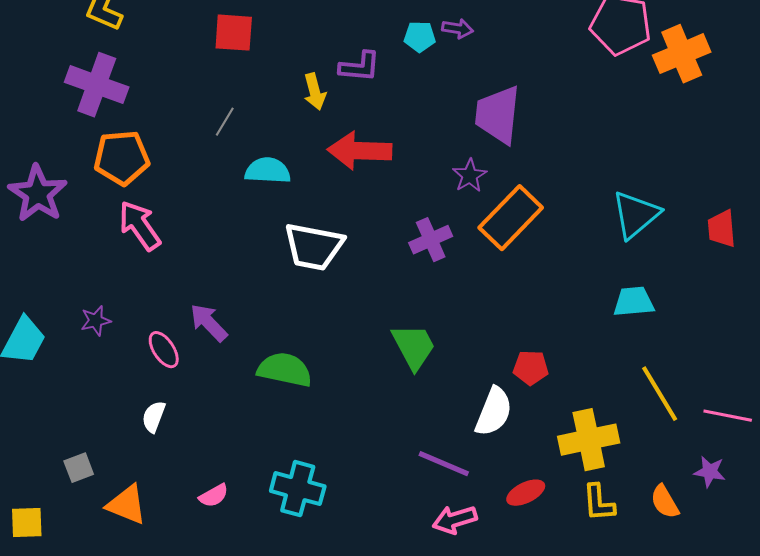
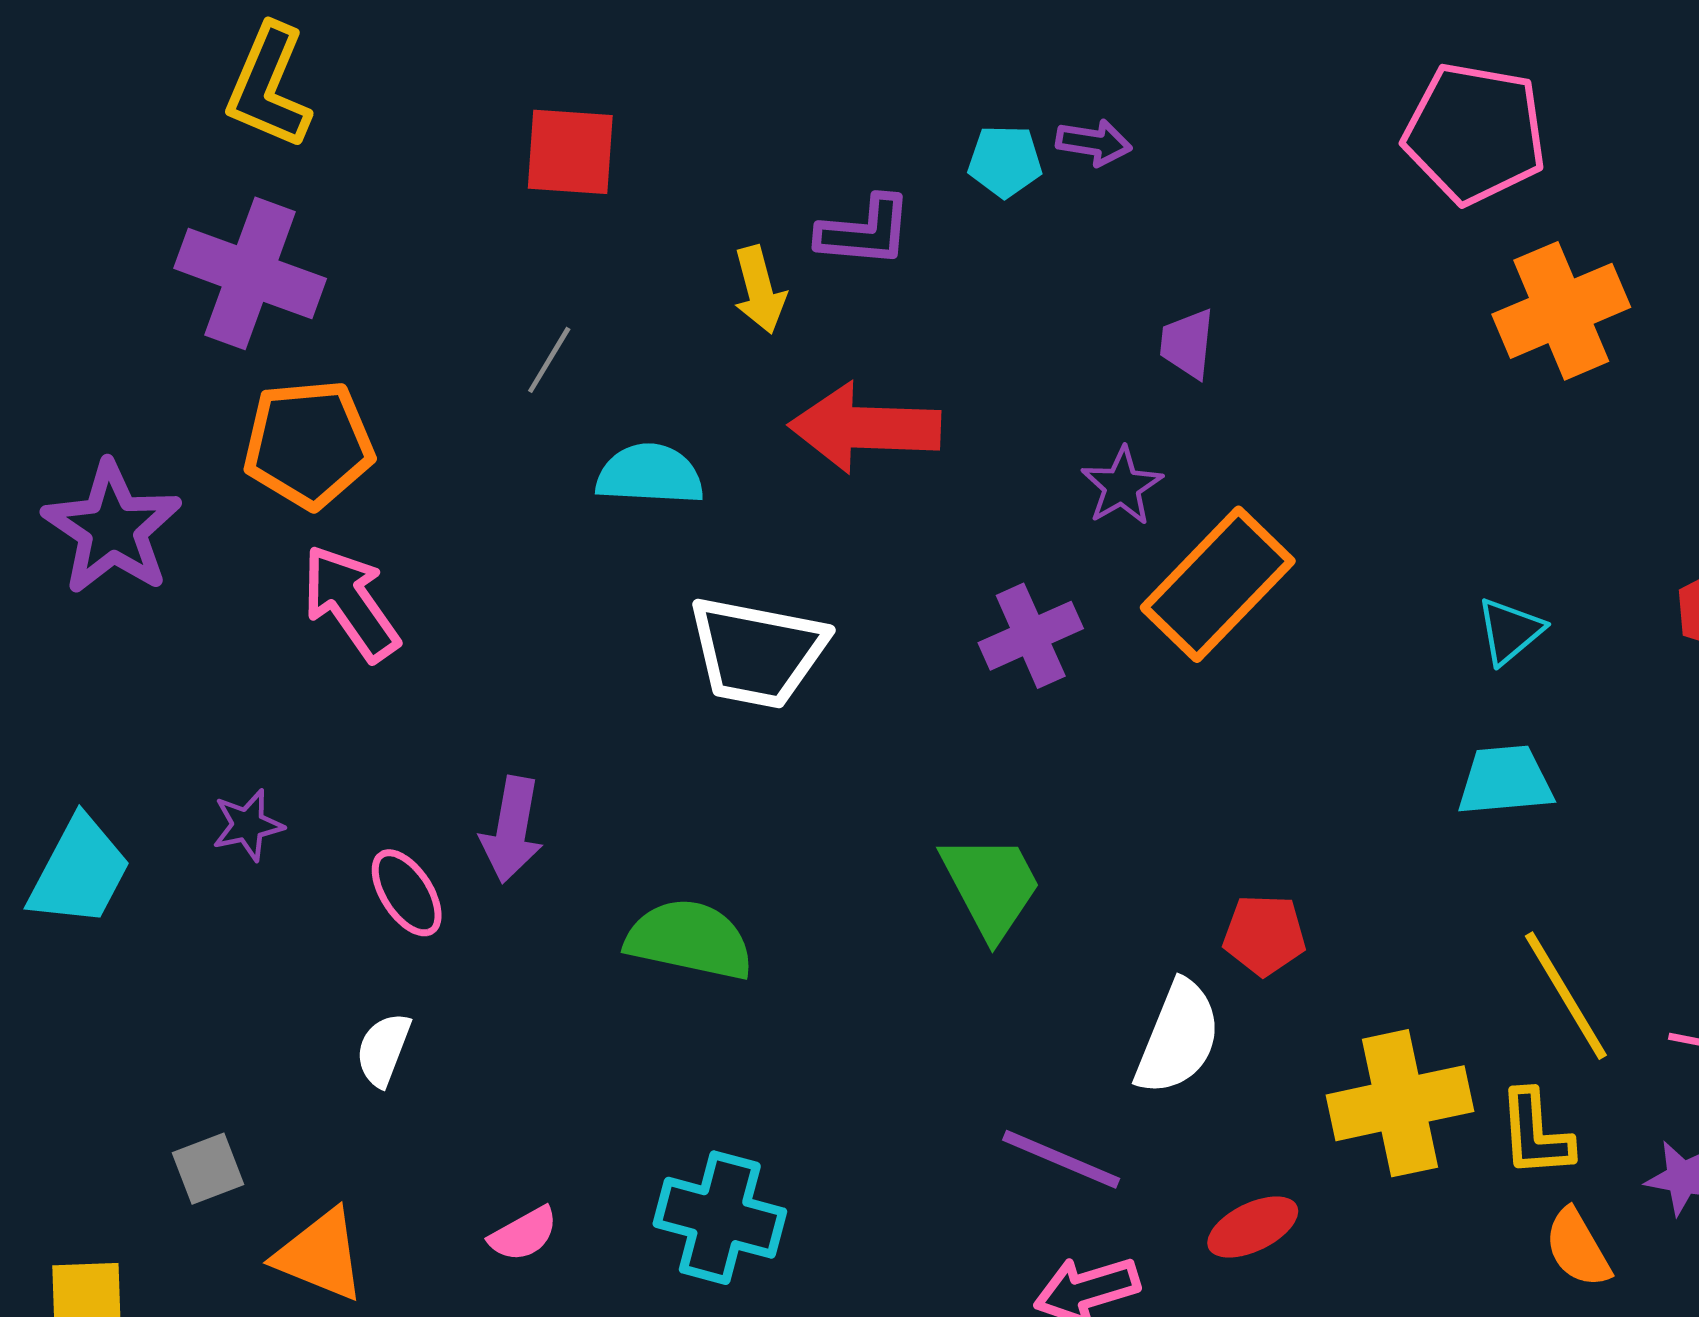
orange cross: (682, 54) -> (1561, 311), moved
purple trapezoid: (498, 115) -> (1187, 344), size x0.5
cyan triangle: (636, 215) -> (1510, 631), moved, size x0.6
purple arrow: (209, 323) -> (512, 830), turned -126
yellow L-shape: (599, 503) -> (1536, 1134), moved

